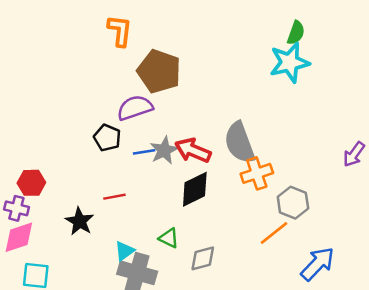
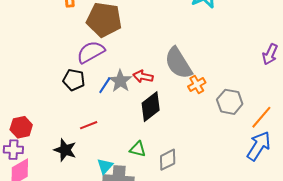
red arrow: (193, 150) -> (143, 76), size x0.7
blue line: (144, 152) -> (105, 85), turned -36
orange cross: (257, 173) -> (197, 85), size x0.7
orange line: (274, 233) -> (261, 117), moved

